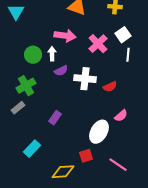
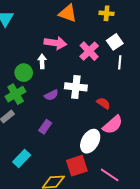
green circle: (33, 55) -> (24, 73), moved
purple semicircle: (61, 71) -> (51, 95), moved
red semicircle: (110, 87) -> (103, 103), moved, turned -120
pink semicircle: (121, 116) -> (113, 125), size x1.5
red square: (86, 156) -> (77, 166), size x1.5

